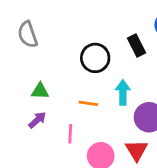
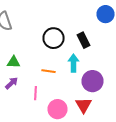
black rectangle: (137, 46) -> (84, 40), moved

